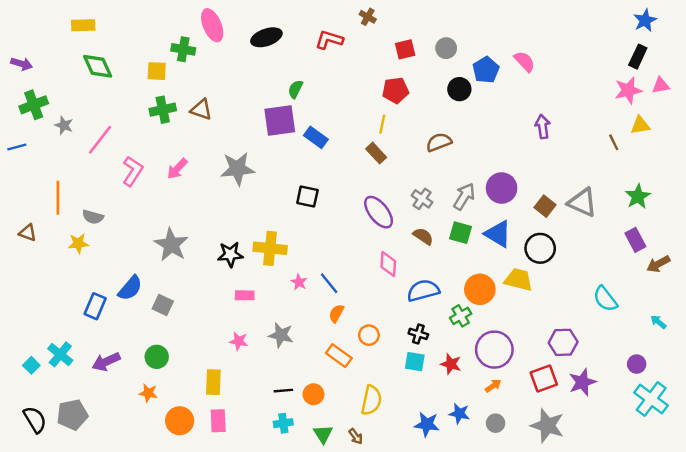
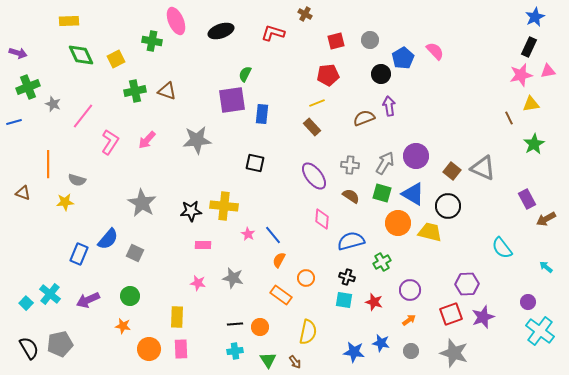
yellow square: (157, 71) -> (116, 59), moved, turned -30
yellow line: (382, 124) -> (317, 103), turned 56
purple arrow: (543, 127) -> (389, 106), moved
blue rectangle: (316, 137) -> (262, 114), turned 60
green star: (638, 196) -> (534, 144), moved
gray cross: (422, 199) -> (350, 165), turned -30
orange circle: (480, 289) -> (398, 223), moved
purple circle: (494, 350) -> (410, 290), size x0.7

